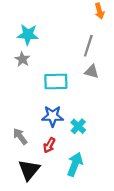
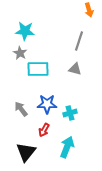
gray triangle: (92, 71) -> (75, 69), moved
cyan rectangle: (56, 82) -> (38, 69), moved
cyan cross: (78, 126) -> (70, 113), turned 32
gray arrow: (20, 136) -> (21, 109), moved

